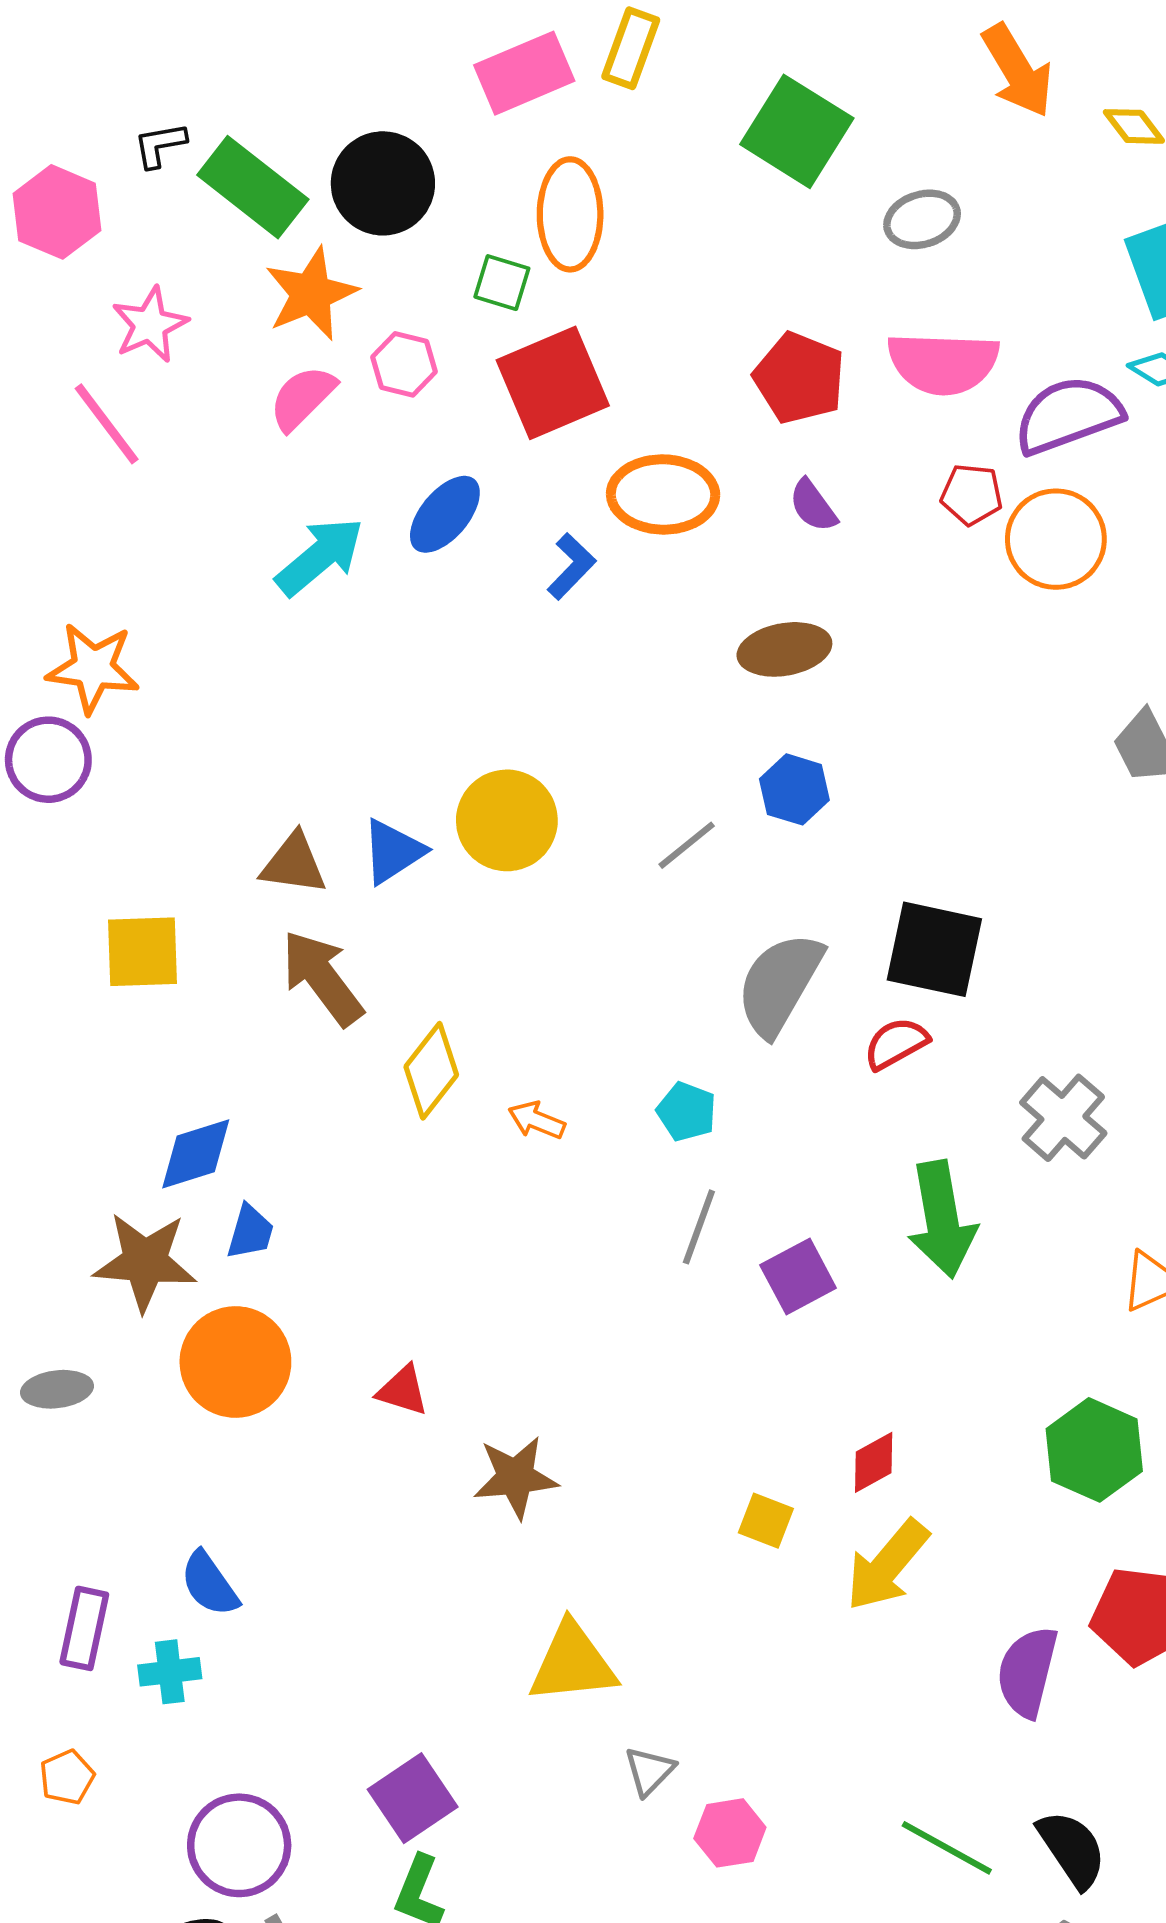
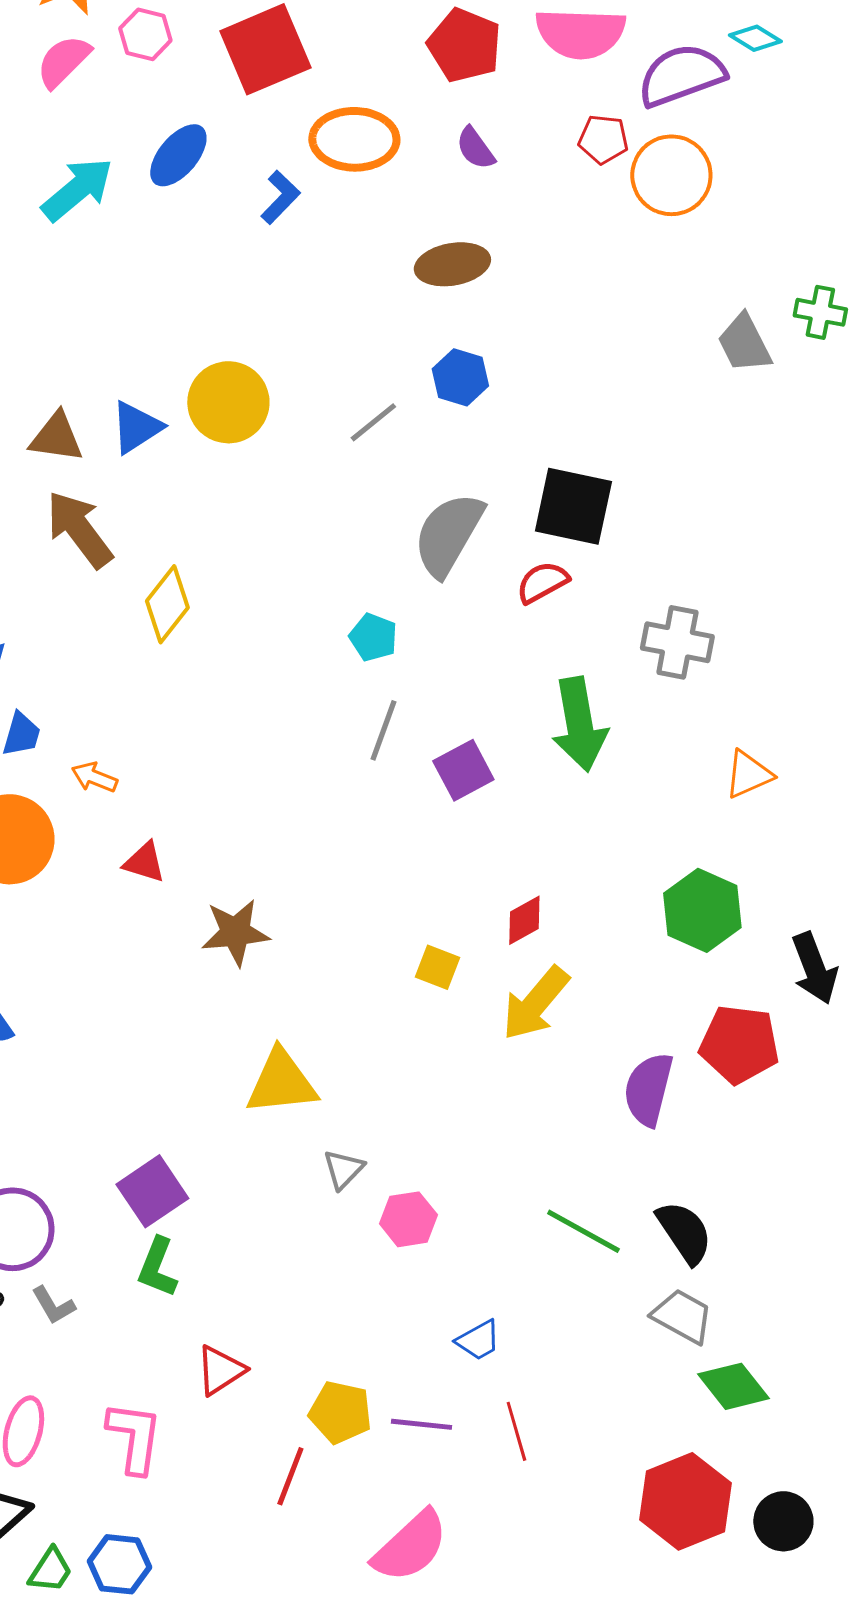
gray cross: (1063, 1118) -> (677, 642), turned -30
orange arrow: (537, 1120) -> (94, 777), moved

